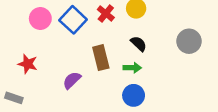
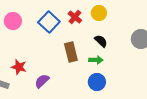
pink circle: (40, 19) -> (13, 21), moved
red star: (28, 64) -> (19, 67), moved
purple semicircle: (72, 80) -> (42, 81), moved

